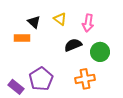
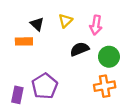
yellow triangle: (60, 19) -> (65, 21), turned 40
orange cross: (85, 79) -> (105, 86), moved
purple rectangle: (16, 87) -> (17, 95), turned 63

